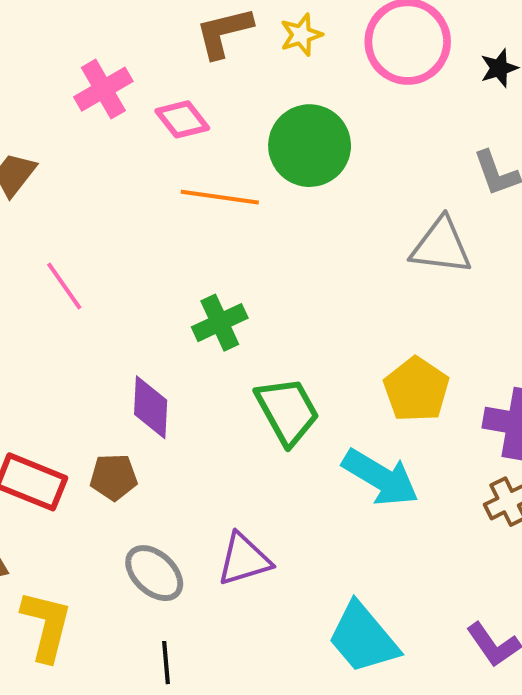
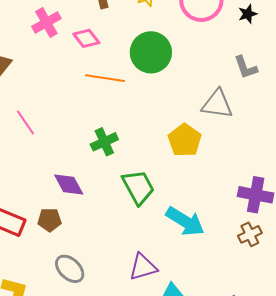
yellow pentagon: (416, 390) -> (185, 140), moved
purple diamond: (151, 407) -> (69, 185), turned -32
purple triangle: (244, 559) -> (143, 267), moved

